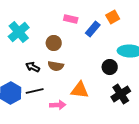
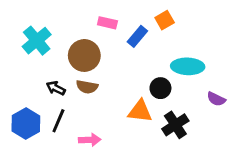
brown circle: (54, 43) -> (84, 55), size x1.5
orange triangle: (80, 90) -> (140, 111), moved
black line: (35, 91) -> (58, 121), turned -54

